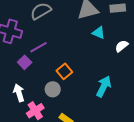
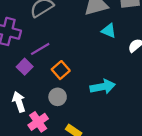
orange square: (64, 71) -> (61, 70), moved
cyan arrow: (104, 86) -> (103, 87), moved, turned 55

